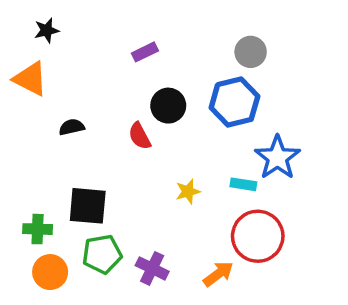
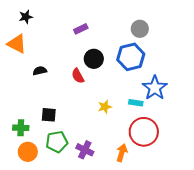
black square: (88, 206) -> (49, 115), size x0.7
orange arrow: (218, 274) -> (122, 153), turned -36

